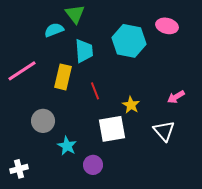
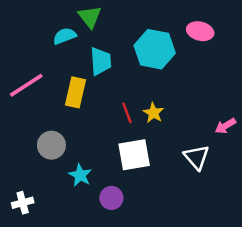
red line: (95, 91) -> (127, 113), moved
pink arrow: (176, 97) -> (225, 126), moved
yellow star: (131, 105) -> (153, 113), moved

